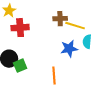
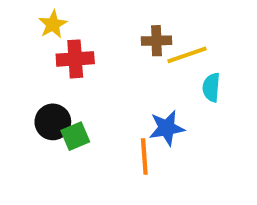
yellow line: (75, 26) -> (187, 55), turned -36
blue star: (69, 49) -> (167, 128), moved

